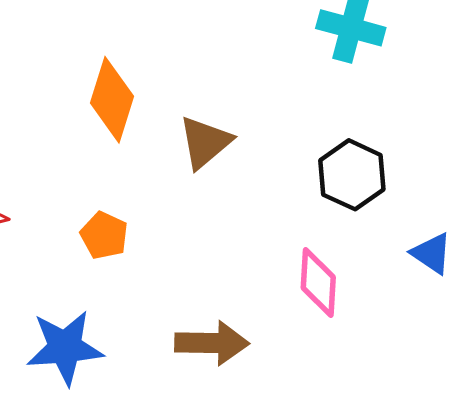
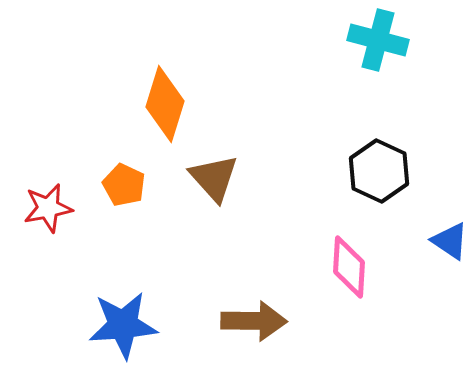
brown triangle: (205, 142) -> (214, 178), moved, turned -32
orange pentagon: (104, 235) -> (124, 185), moved

